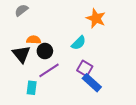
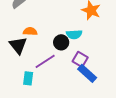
cyan semicircle: (79, 43) -> (74, 34), turned 42
black circle: (45, 51) -> (61, 42), moved

